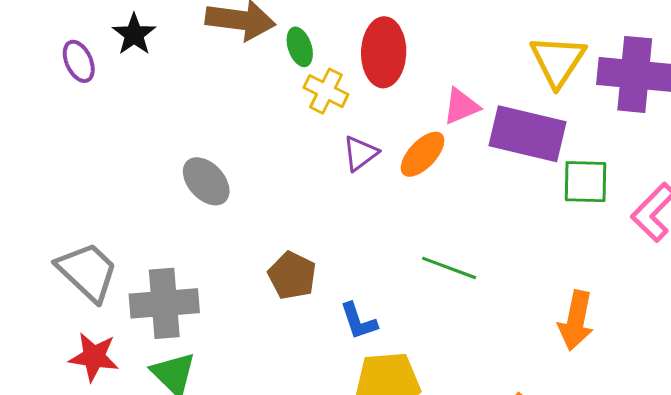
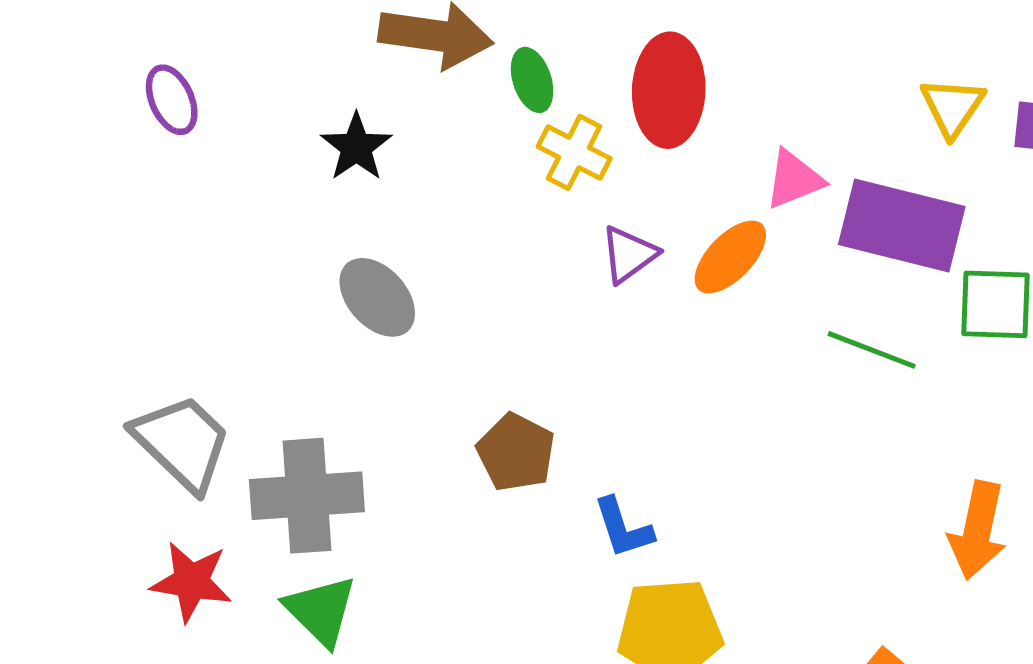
black star: (134, 34) -> (356, 147), moved
yellow triangle: (558, 61) -> (952, 107), size x0.7
green line: (449, 268) -> (872, 350), moved

